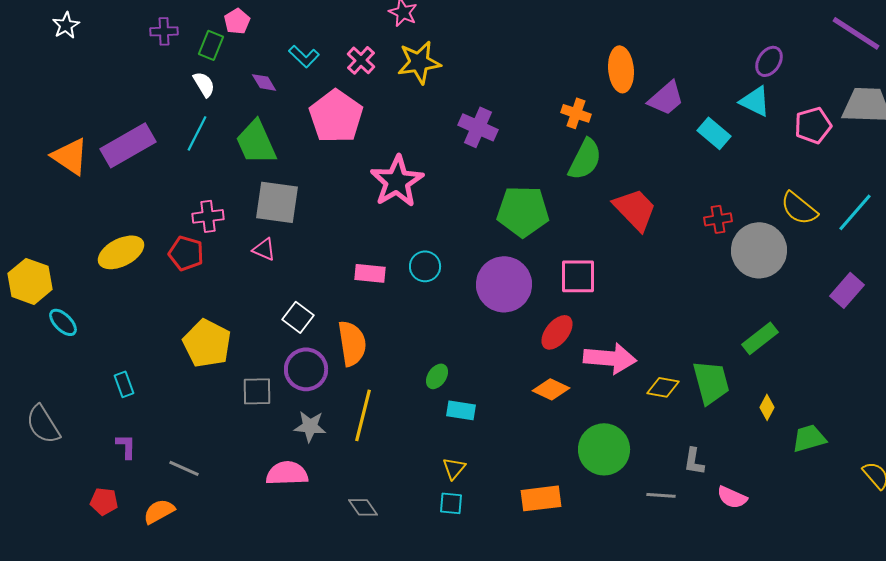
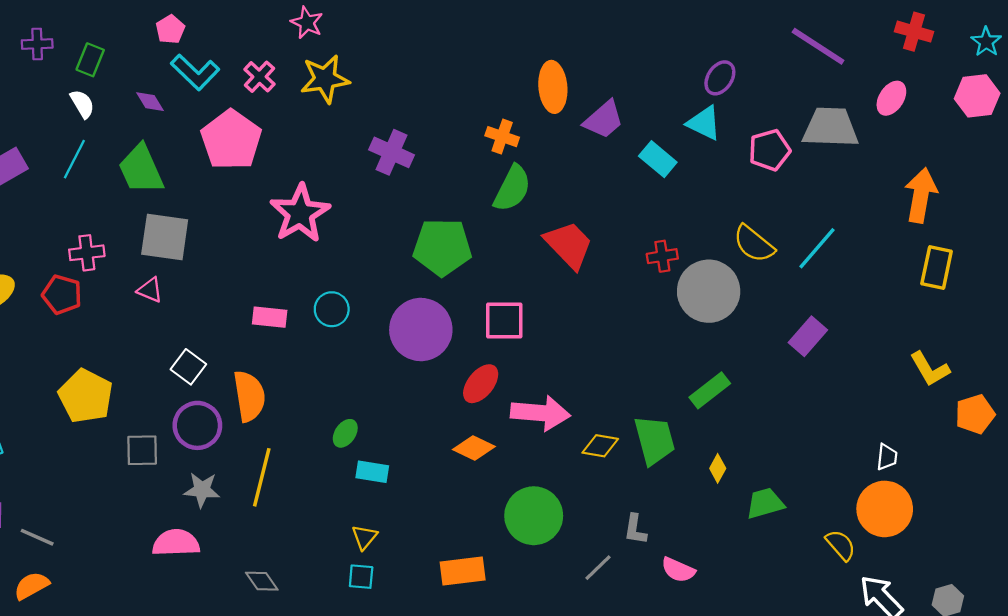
pink pentagon: (237, 21) -> (170, 29), moved
cyan L-shape: (304, 56) -> (195, 72), size x1.4
gray line: (184, 468) -> (37, 537), moved
gray line: (661, 495) -> (598, 568), turned -48

